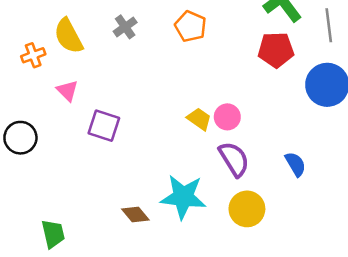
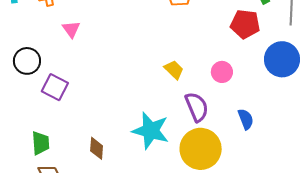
pink circle: (227, 117) -> (222, 72), moved
purple square: (104, 126) -> (55, 87), moved
yellow circle: (247, 209) -> (201, 149), size x1.4
brown diamond: (135, 214) -> (97, 148), moved, turned 35

